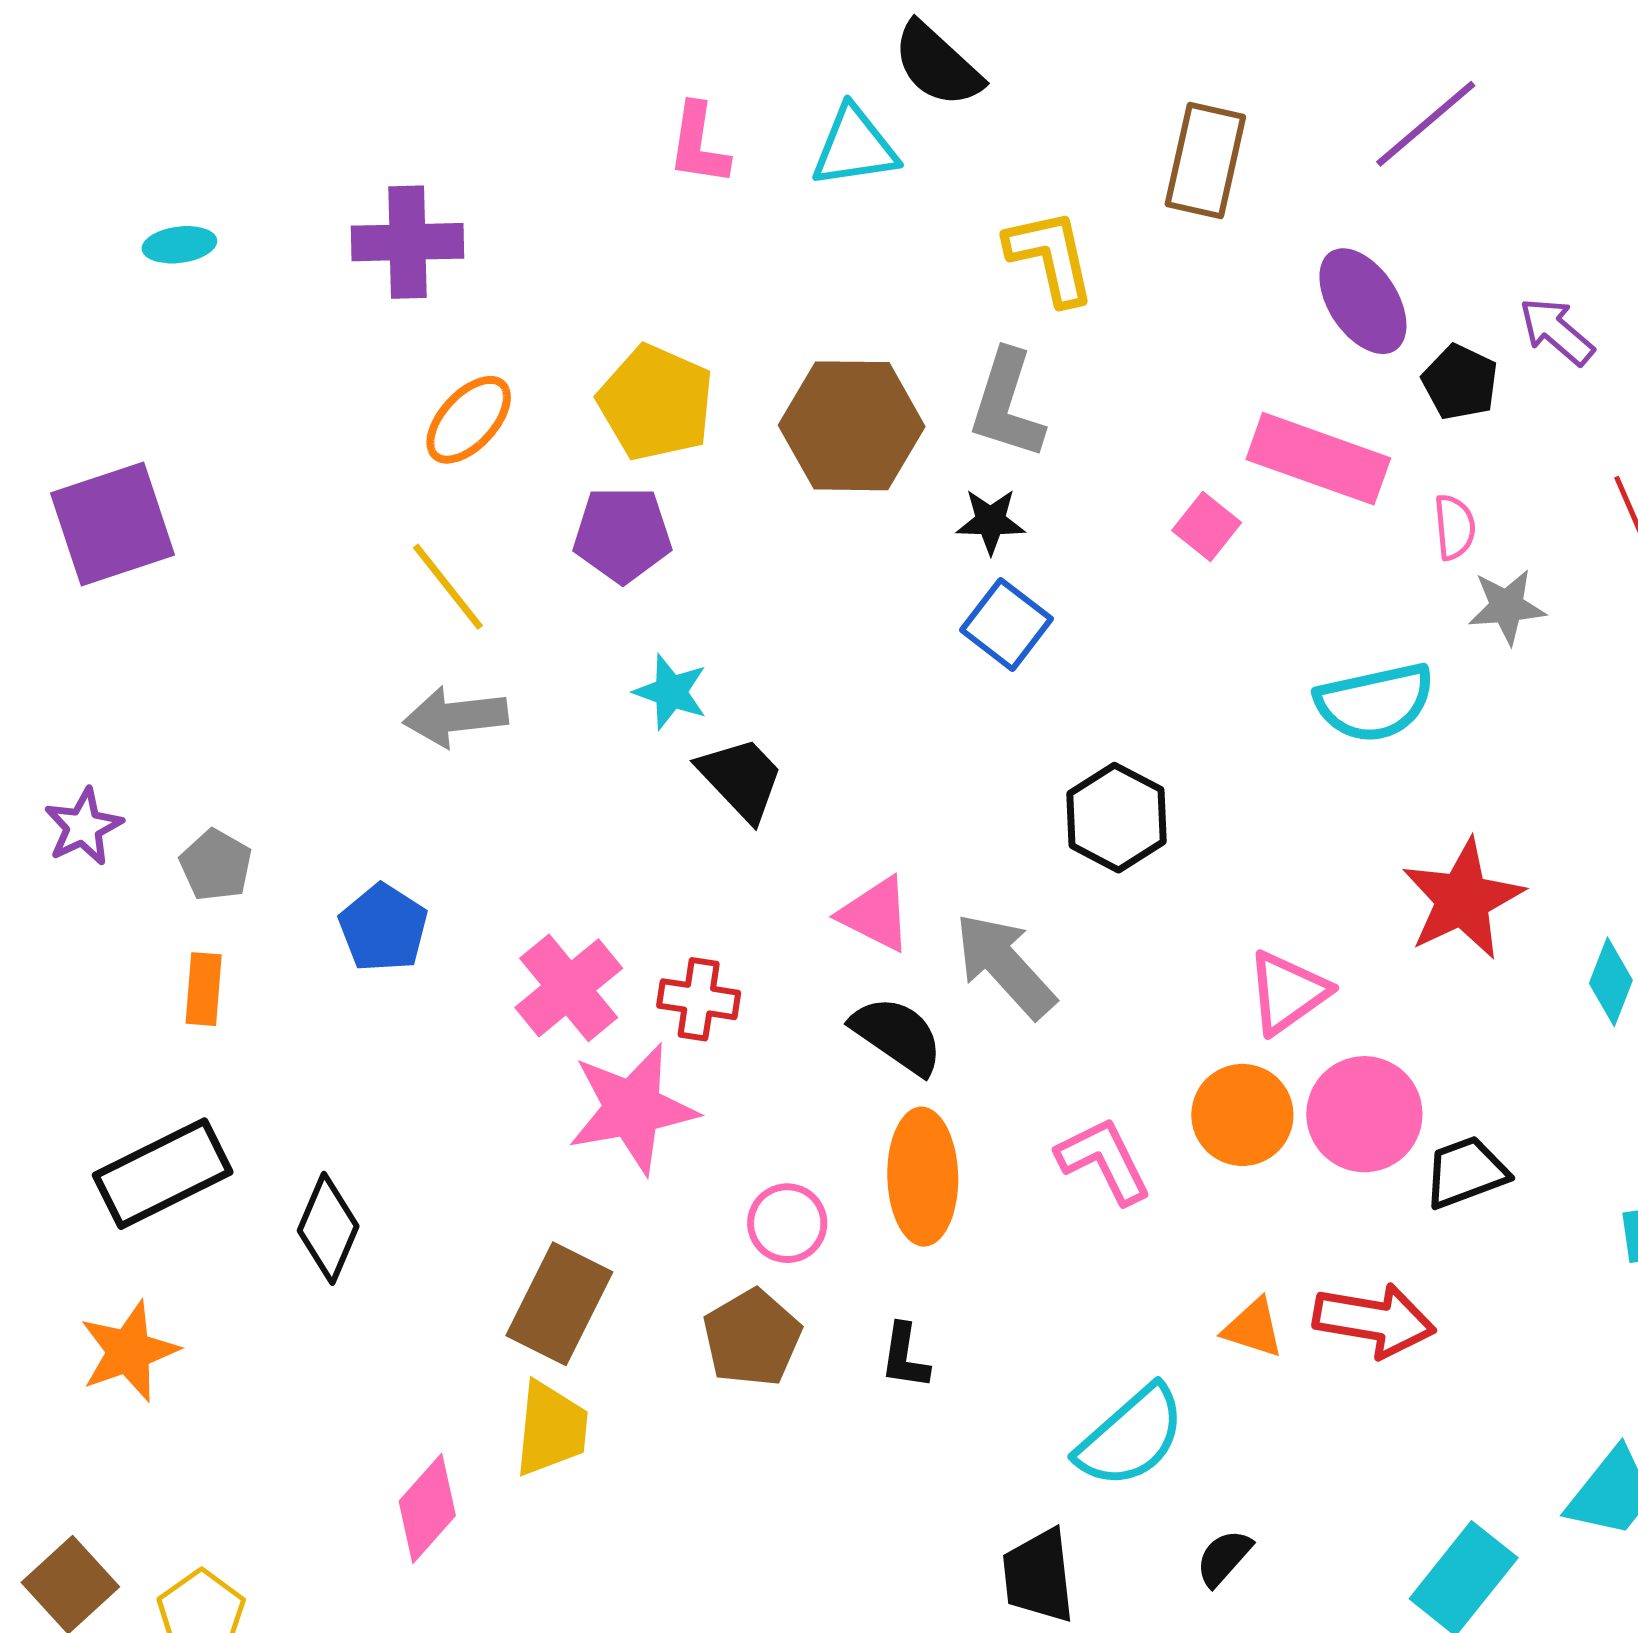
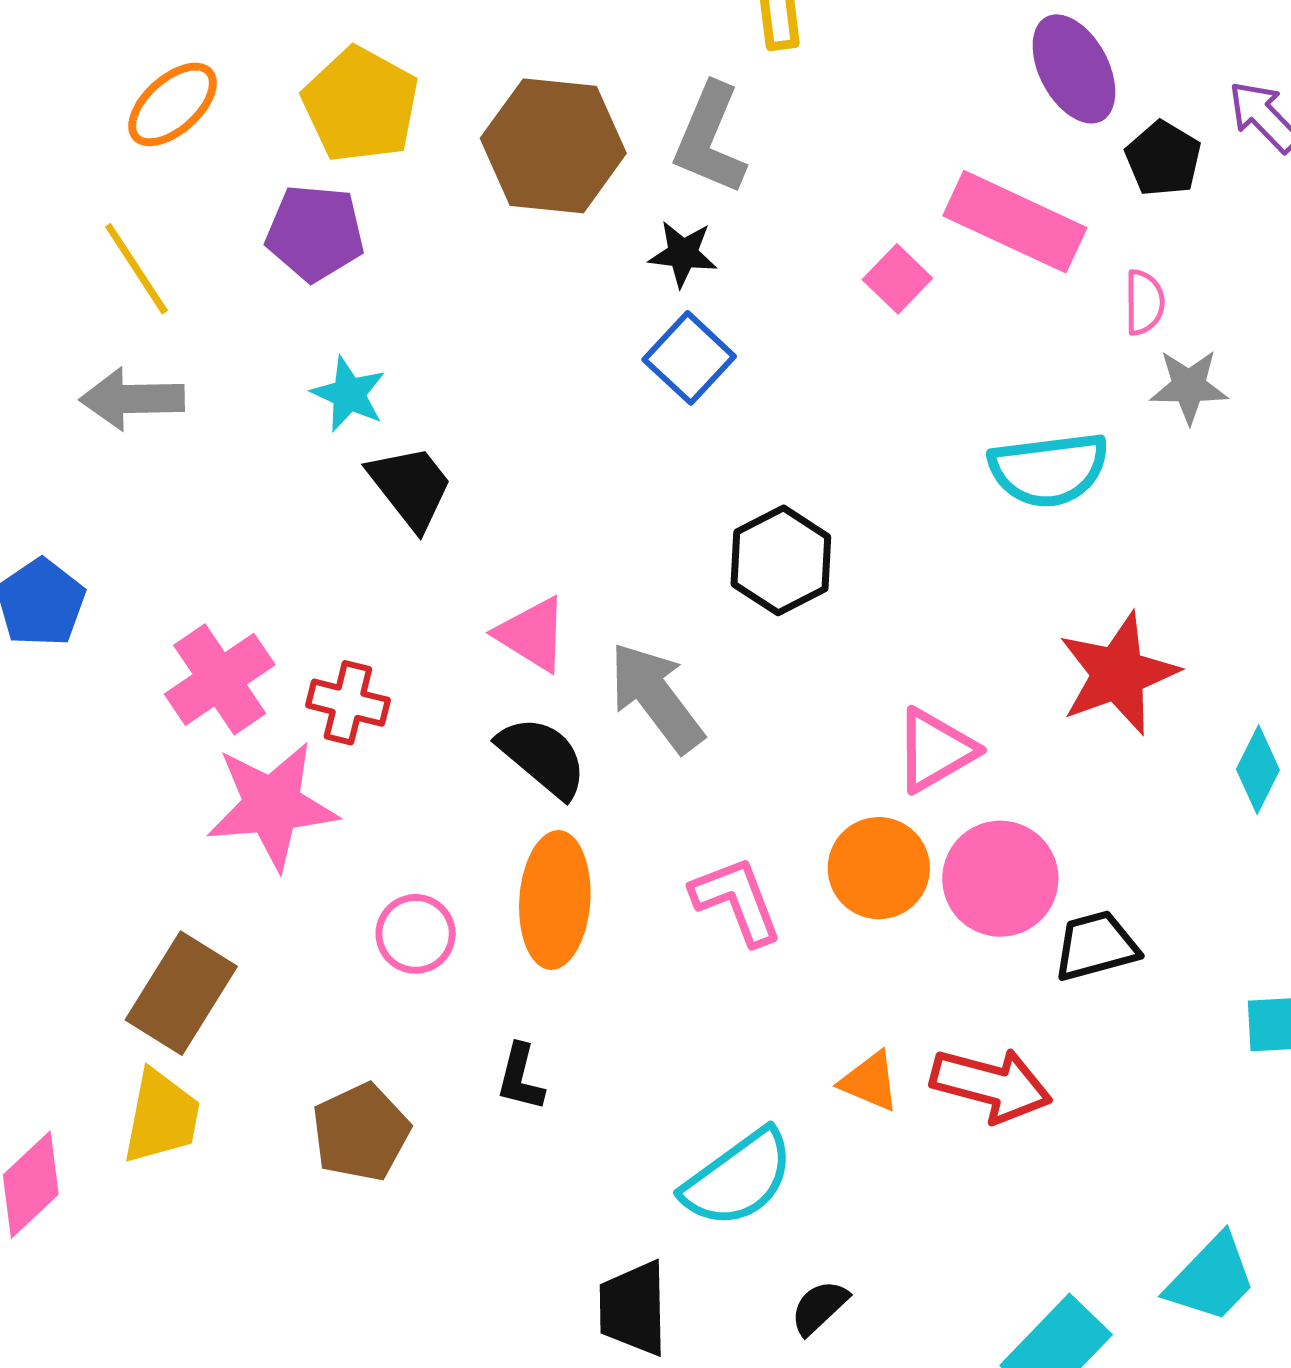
brown pentagon: (752, 1338) -> (361, 1132), moved

